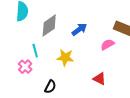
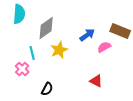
blue arrow: (79, 29) -> (87, 35), moved
yellow star: (65, 58) -> (59, 50), moved, turned -30

